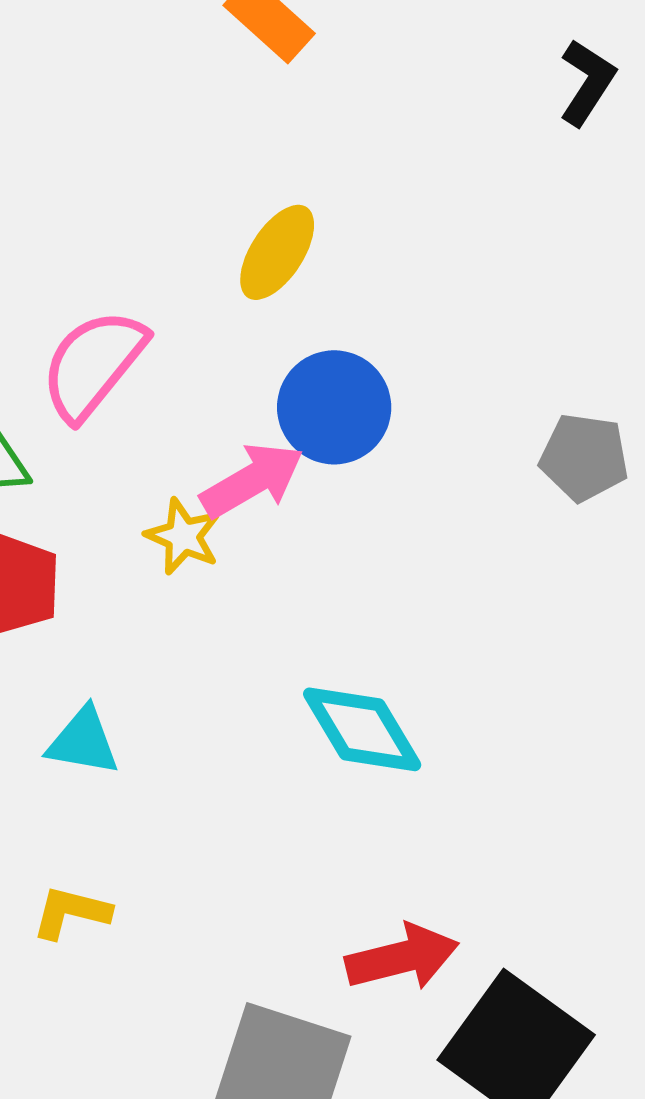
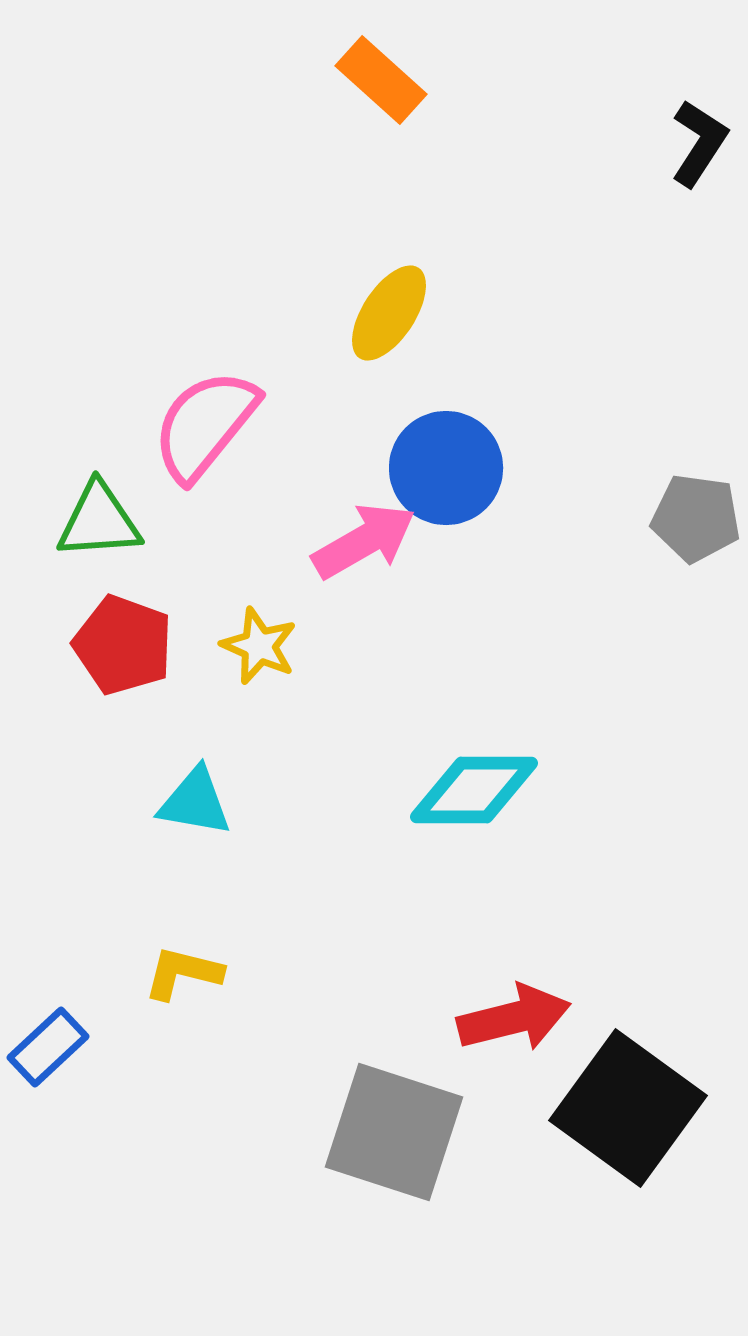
yellow star: (183, 536) -> (259, 646), moved
cyan diamond: (362, 729) -> (474, 790), turned -59

